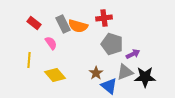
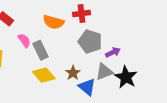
gray rectangle: (63, 24) -> (40, 50), moved
yellow diamond: (55, 75) -> (44, 75), moved
black star: (145, 77) -> (126, 77), turned 30

